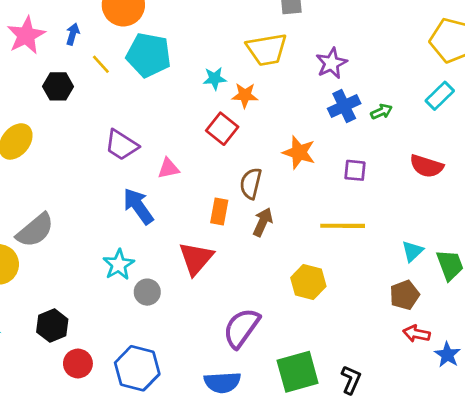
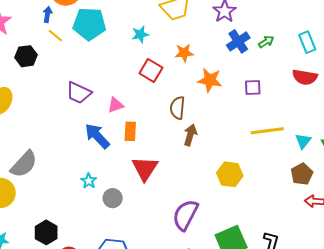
blue arrow: (73, 34) -> (47, 14), moved
orange star: (245, 95) -> (184, 53), moved
cyan rectangle: (440, 96) -> (307, 42), moved, turned -60
orange rectangle: (219, 211) -> (130, 131), moved
yellow line: (343, 226) -> (267, 131), moved
cyan star: (119, 265) -> (89, 181), size x0.7

